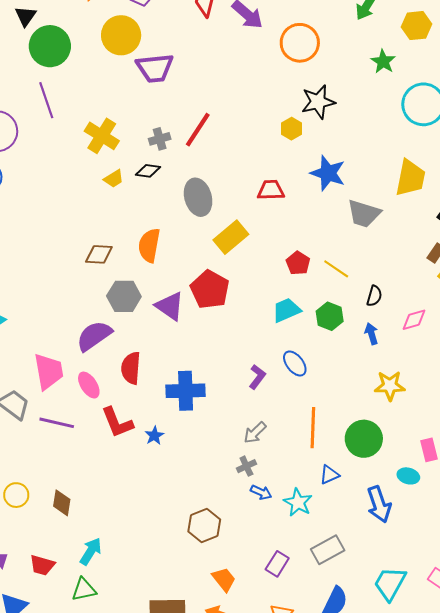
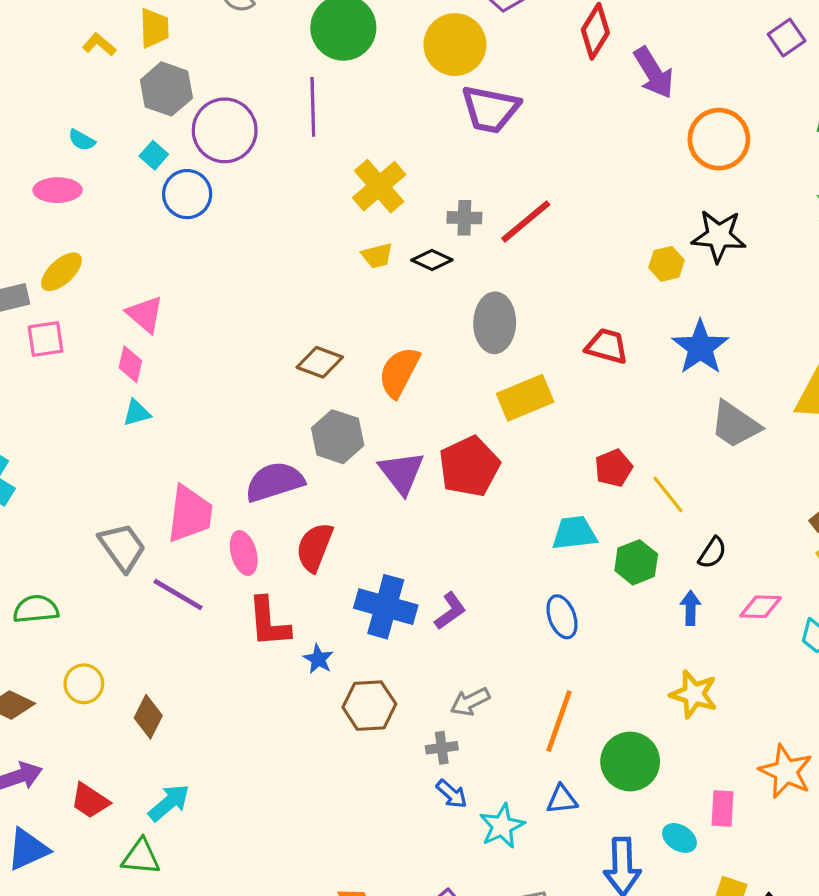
purple L-shape: (257, 377) -> (450, 611), moved
blue star: (154, 435) -> (318, 659), turned -30
brown hexagon: (204, 525) -> (369, 706), moved

